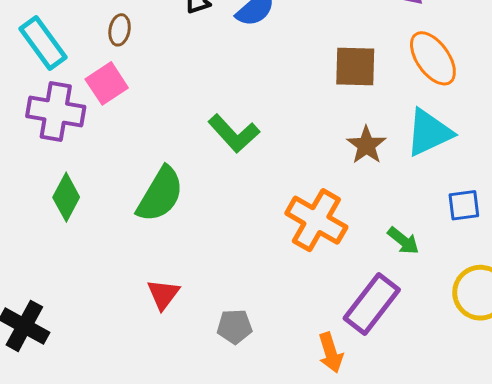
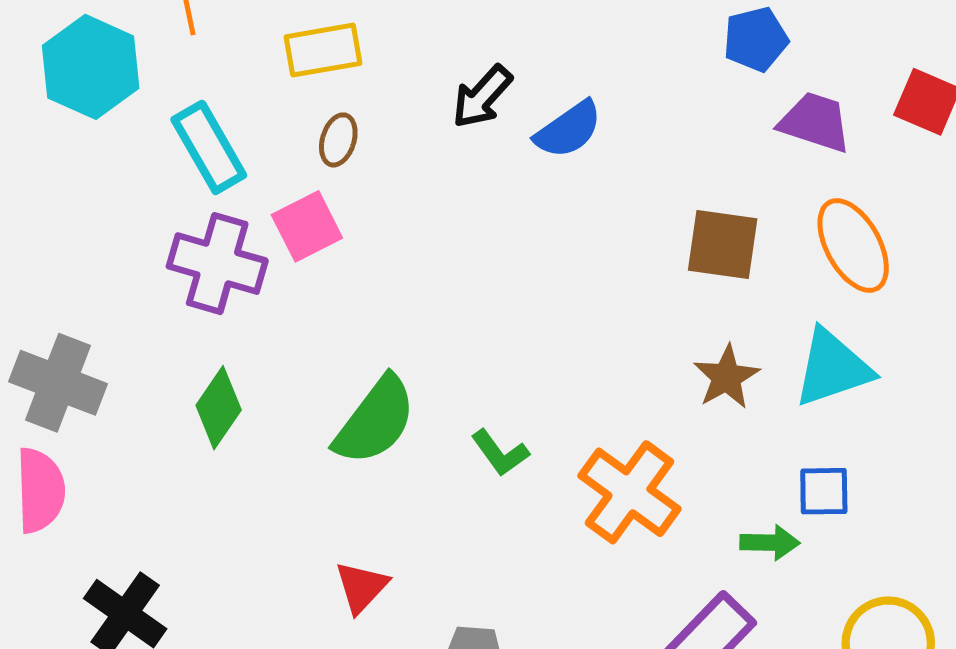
green L-shape: (234, 133) -> (500, 453), moved, size x0.7
blue square: (464, 205) -> (824, 491), moved
green arrow: (403, 241) -> (770, 543), turned -44

